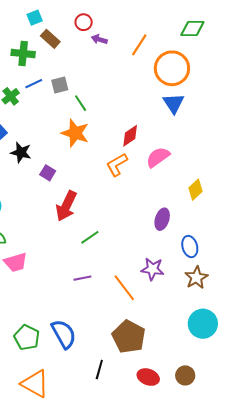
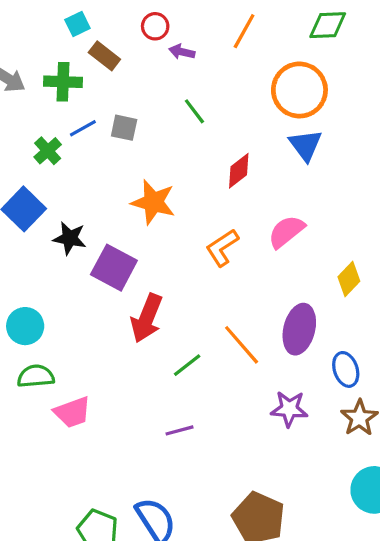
orange line: (139, 45) -> (244, 31), moved
gray square: (60, 85) -> (124, 128), turned 30
green line: (81, 103) -> (194, 111), moved
red diamond: (130, 136) -> (239, 171), moved
purple square: (48, 173) -> (114, 268), size x1.8
purple ellipse: (162, 219) -> (299, 329), size x1.4
orange line: (124, 288) -> (242, 345), moved

